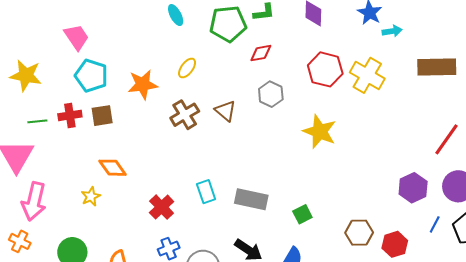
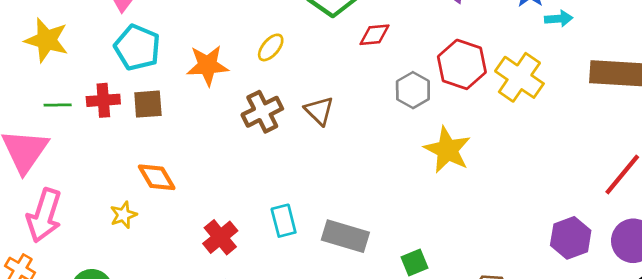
gray hexagon: (271, 94) -> (413, 90), moved

